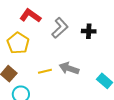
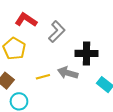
black cross: (89, 31) -> (87, 53), moved, size x1.5

